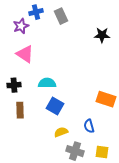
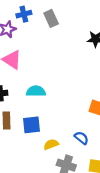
blue square: (55, 106) -> (31, 125), moved, turned -36
blue semicircle: (89, 126) -> (81, 138), turned 144

